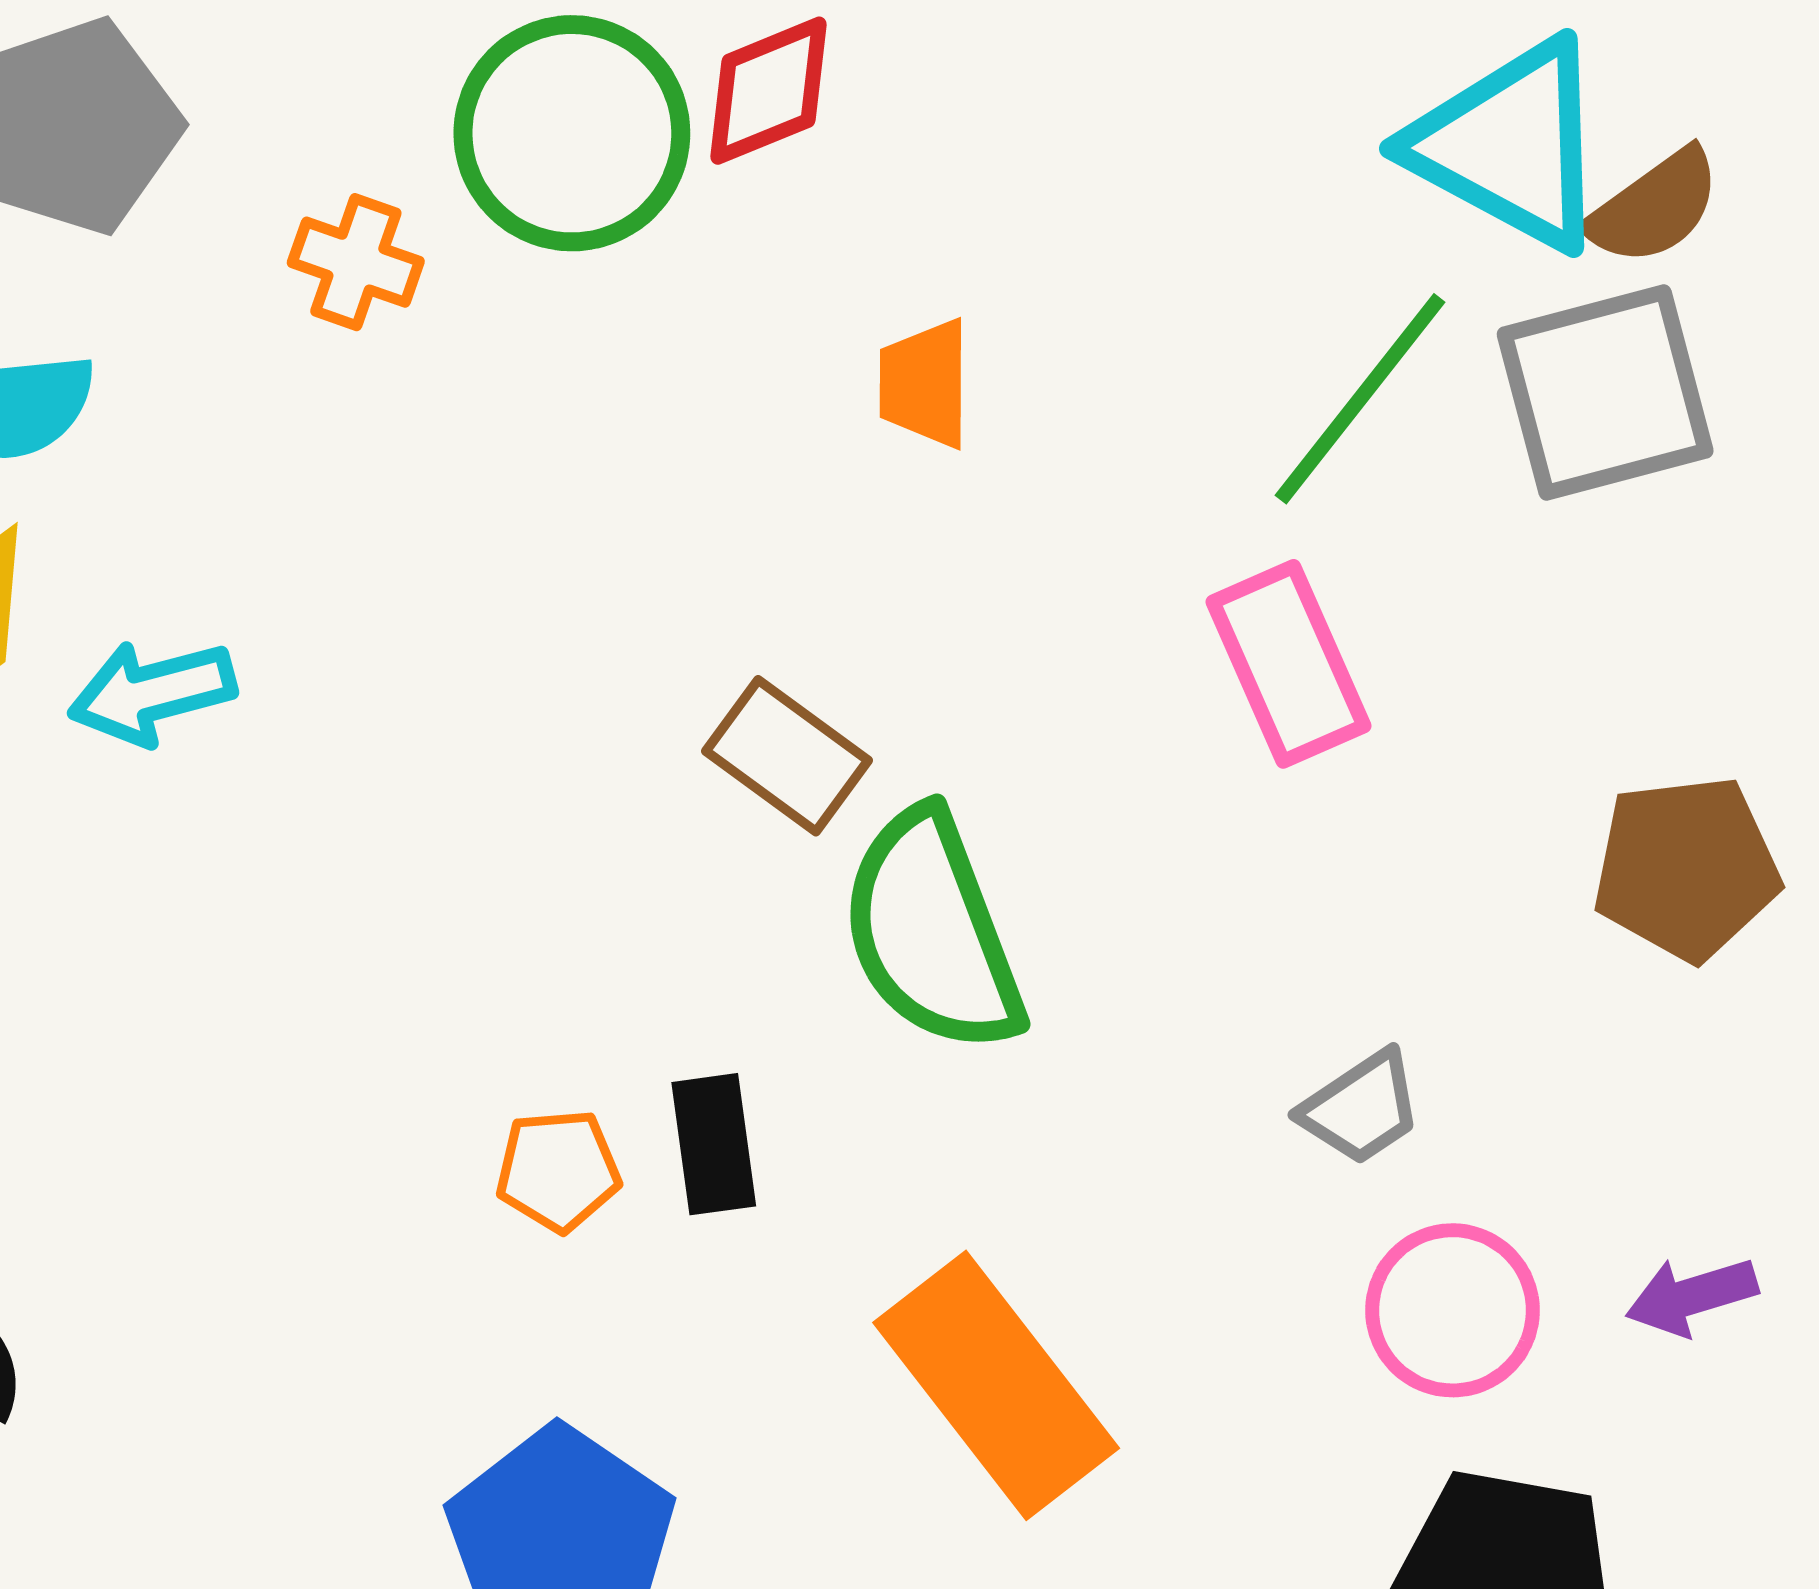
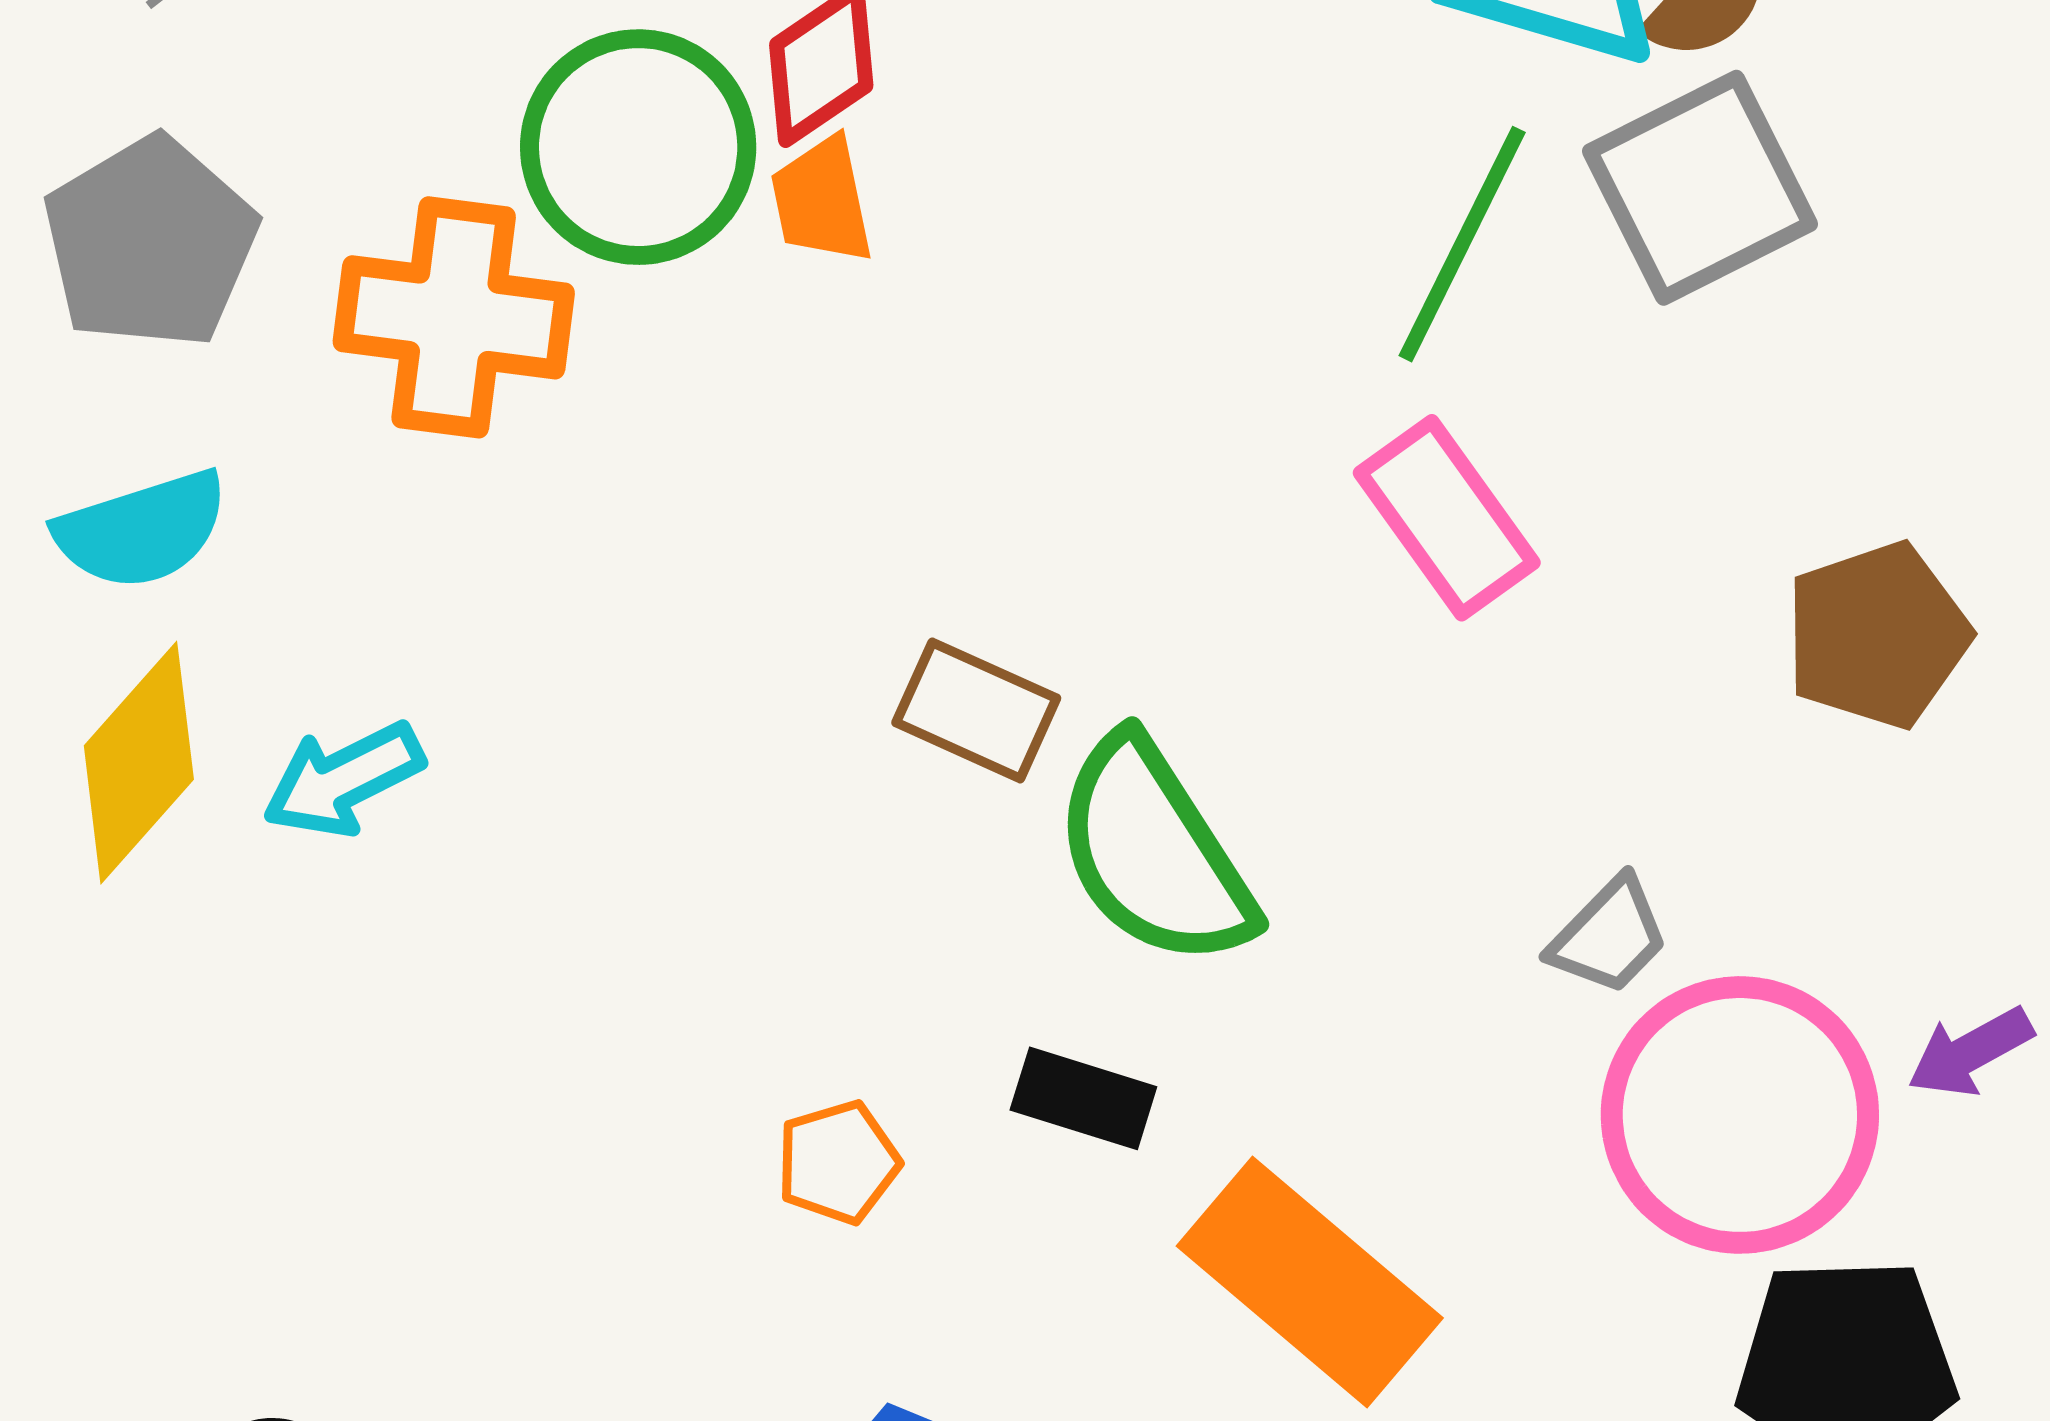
orange cross: (356, 262) -> (454, 317), size x1.8
orange trapezoid: (925, 384) -> (822, 200), moved
black rectangle: (714, 1144) -> (1083, 1098), moved, turned -53
pink circle: (1452, 1310) -> (1740, 1115), size x1.6

